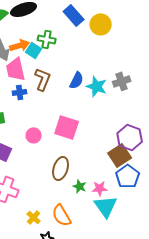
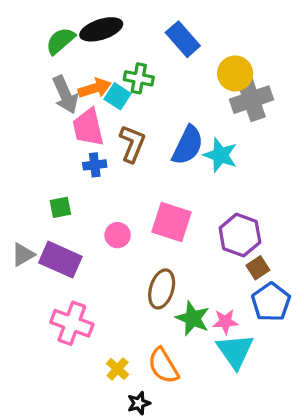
yellow circle: (101, 24) -> (235, 73), moved
blue semicircle: (77, 80) -> (188, 145), size x1.4
gray cross: (122, 81) -> (251, 100), moved, size x1.4
purple hexagon: (130, 137) -> (240, 235), moved
brown square: (120, 155) -> (258, 268), size x0.6
green star: (80, 186) -> (193, 318), size x1.5

